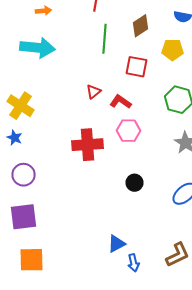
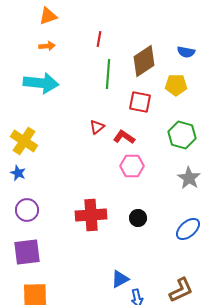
brown diamond: (140, 26) -> (144, 61), size x1.4
red cross: (88, 145) -> (91, 215), moved

